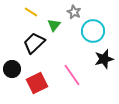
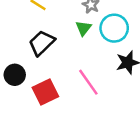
green triangle: (54, 25) -> (83, 28), moved

